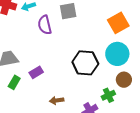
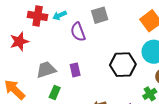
purple rectangle: (36, 72) -> (75, 70), moved, turned -64

